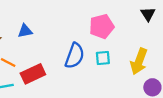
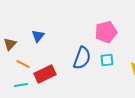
blue triangle: (25, 31) -> (38, 36), turned -40

